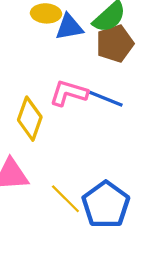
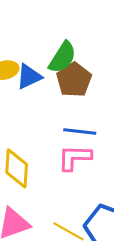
pink L-shape: (69, 93) -> (75, 158), moved

